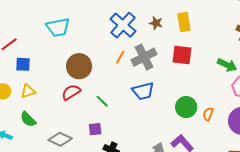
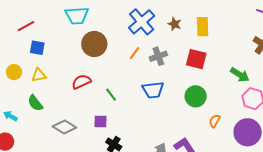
gray cross: (144, 57) -> (158, 56), size x0.7
brown circle: (79, 66) -> (94, 44), moved
green circle: (186, 107) -> (196, 96), moved

